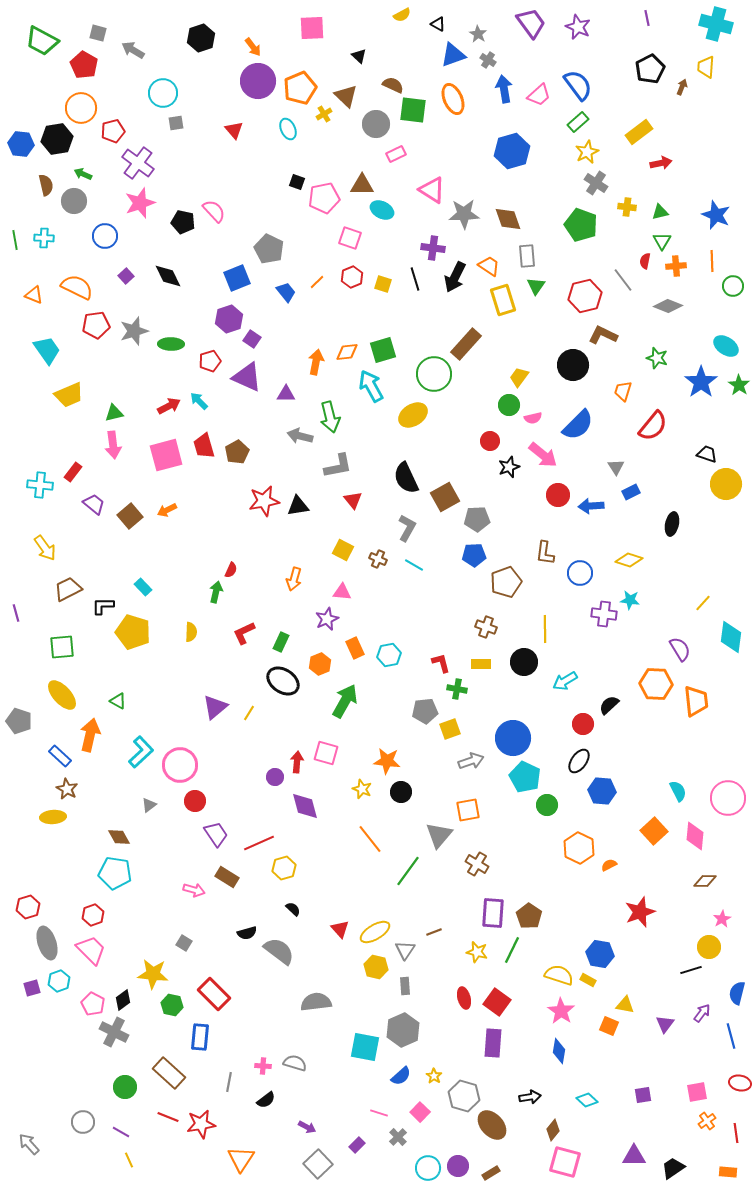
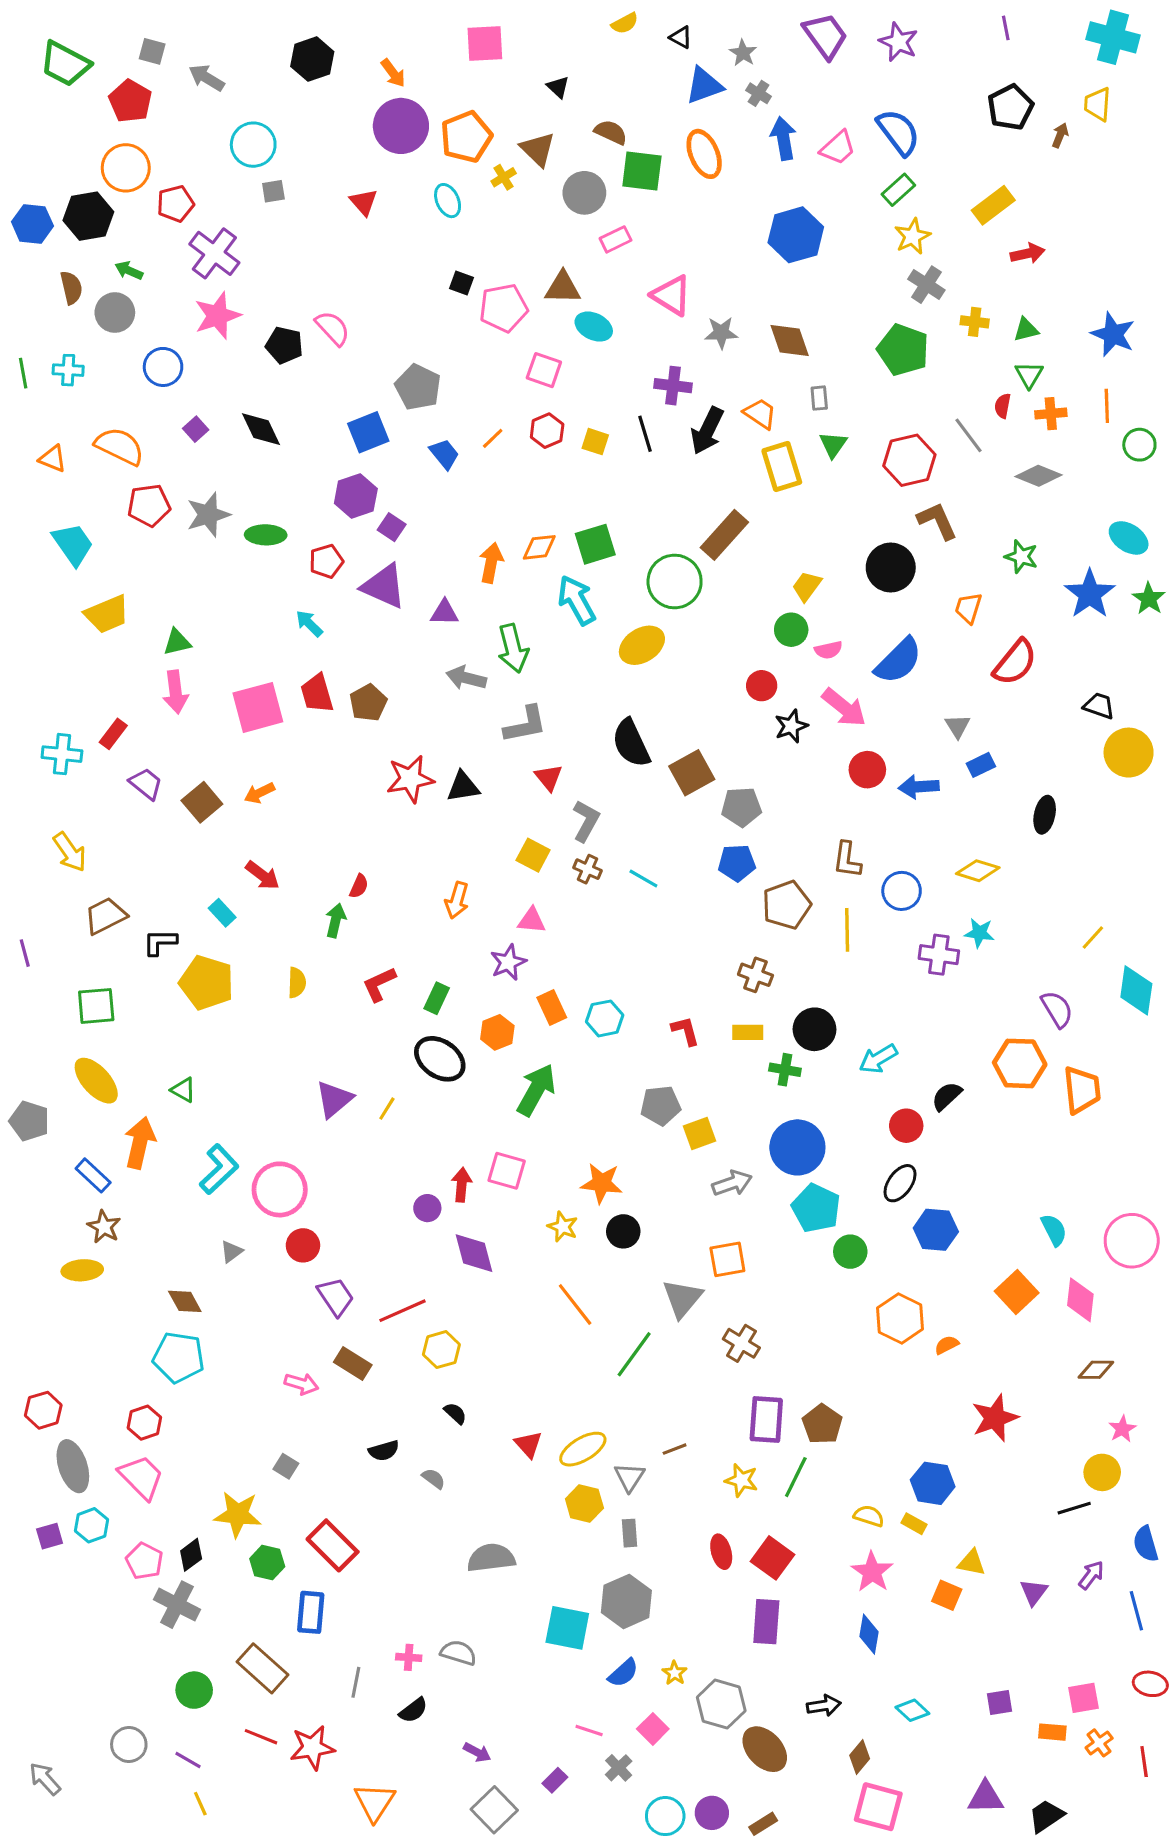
gray star: (464, 214) -> (721, 333), size x0.7
gray rectangle: (527, 256) -> (819, 398), size x0.7
brown L-shape: (603, 335) -> (937, 521), turned 40
red arrow: (169, 406) -> (263, 875), moved, turned 65
gray L-shape: (407, 528) -> (586, 821), moved
yellow line: (545, 629) -> (847, 930), moved
green cross: (457, 689) -> (785, 1070), moved
gray semicircle: (279, 951) -> (434, 1479), size x0.5
yellow semicircle: (559, 975) -> (869, 1516), size x0.7
blue semicircle: (737, 993) -> (1146, 1544), turned -30
orange rectangle: (728, 1172) -> (1052, 1732), moved

